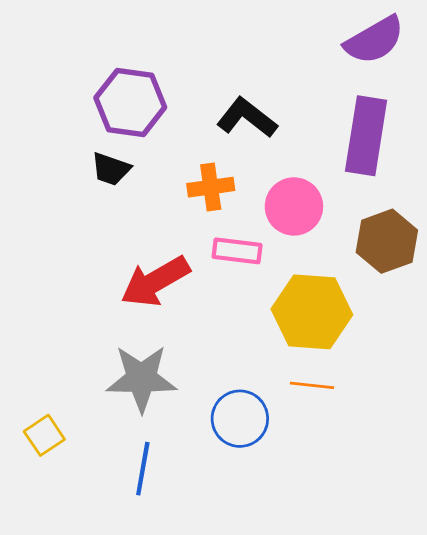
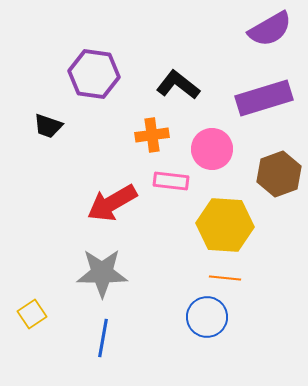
purple rectangle: (366, 136) -> (264, 98), turned 64
black trapezoid: (111, 169) -> (48, 126), moved
blue circle: (240, 419) -> (207, 317), moved

